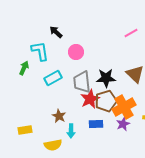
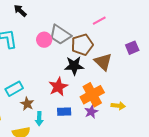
black arrow: (56, 32) -> (20, 11), moved
cyan rectangle: (53, 78) -> (14, 89), moved
gray trapezoid: (82, 82) -> (60, 35), moved, turned -50
brown pentagon: (106, 101) -> (82, 45), moved

